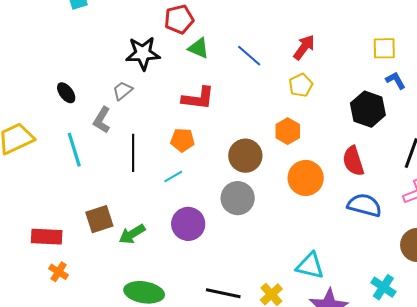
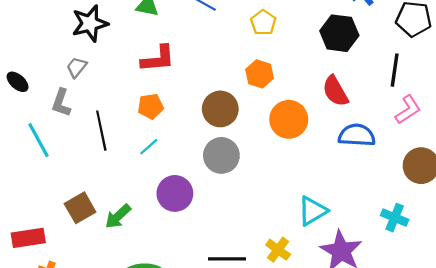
cyan triangle: (310, 266) -> (313, 211), turned -32

